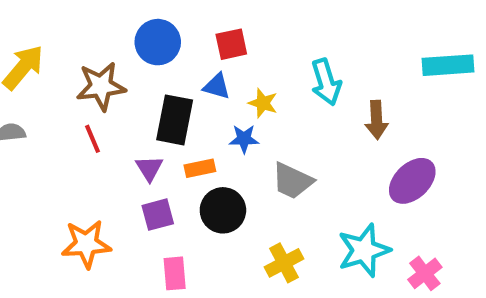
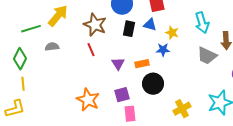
brown star: (101, 86) -> (95, 25), turned 30
black rectangle: (175, 120) -> (129, 29), moved, size x0.7
gray trapezoid: (292, 181) -> (207, 56), moved
purple square: (158, 215) -> (122, 95), moved
orange star: (86, 244) -> (88, 100), turned 30

